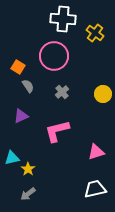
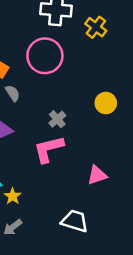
gray cross: (62, 92) -> (57, 119), moved
white trapezoid: (95, 189) -> (75, 221), moved, turned 30

